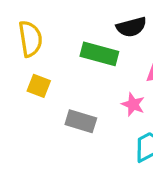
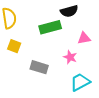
green rectangle: (99, 54) -> (50, 27), turned -30

